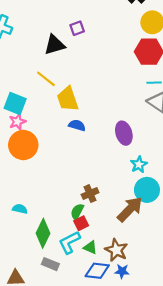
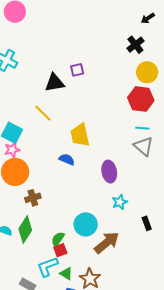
yellow trapezoid: (68, 99) -> (80, 135), moved
cyan circle: (147, 190) -> (86, 224), moved
brown cross: (90, 194) -> (33, 198), moved
green diamond: (43, 233) -> (25, 230), moved

